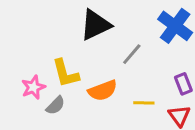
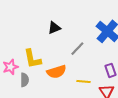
black triangle: (95, 25) -> (54, 28), size x0.6
gray semicircle: (56, 105) -> (25, 80), turned -48

